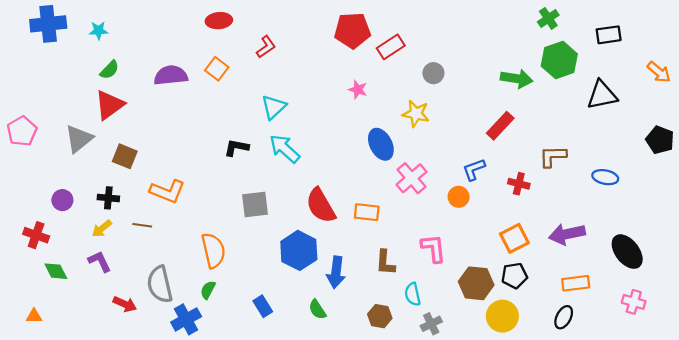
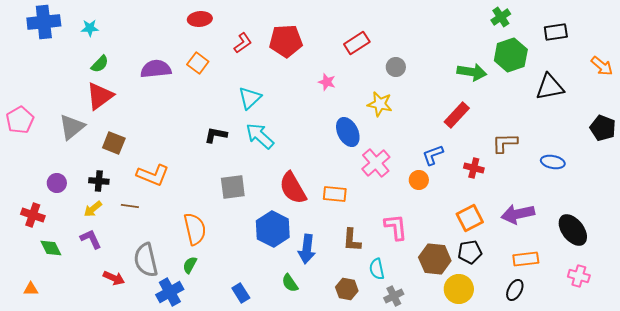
red pentagon: (352, 30) -> (286, 41), moved
blue rectangle: (263, 306) -> (241, 293), moved

